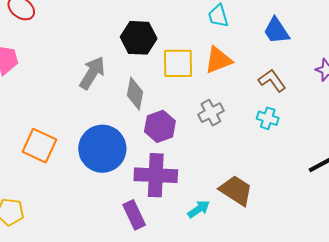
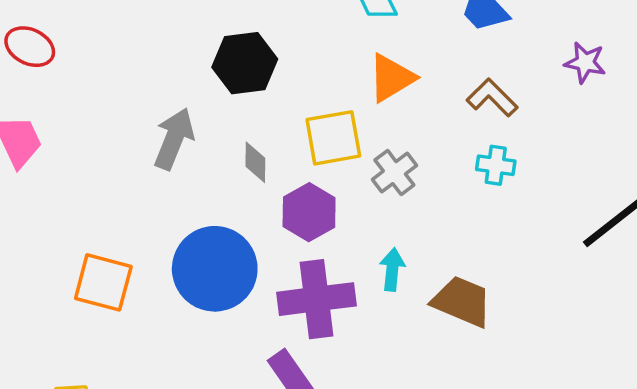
yellow square: (178, 63) -> (333, 138), moved
gray diamond: (135, 94) -> (255, 162), size x0.7
cyan arrow: (199, 209) -> (392, 270), moved, turned -40

